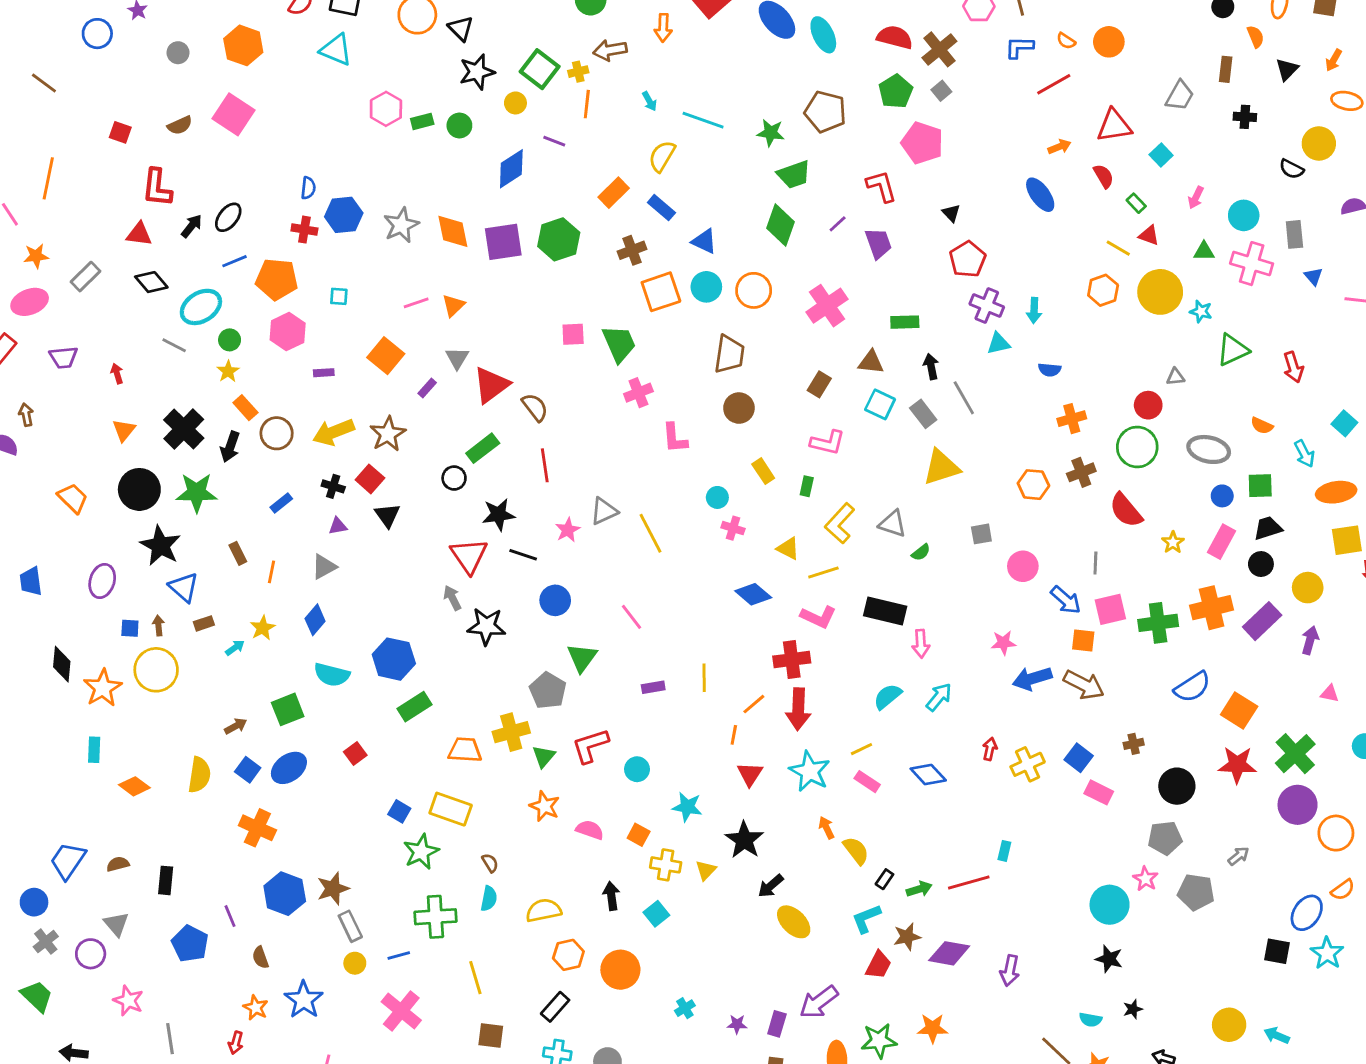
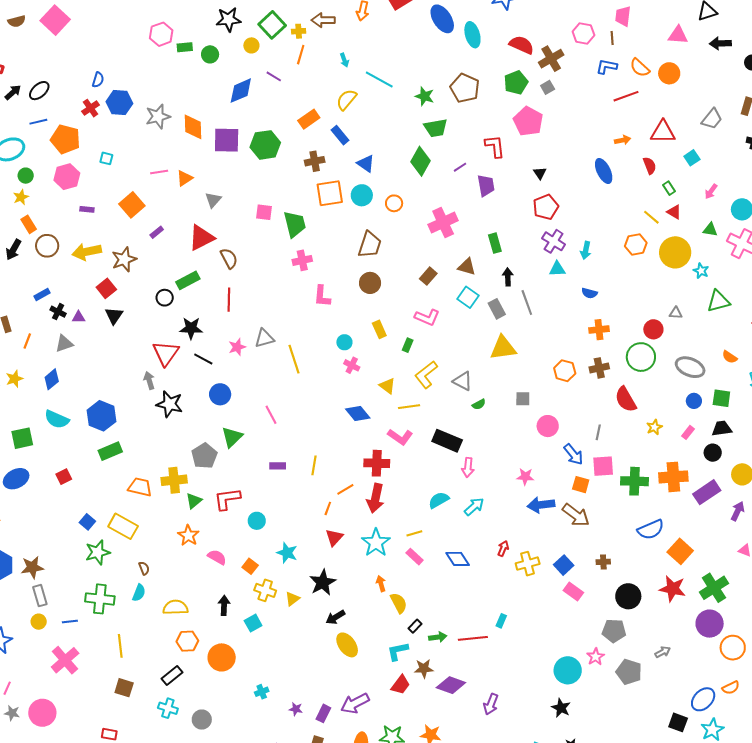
orange semicircle: (1066, 41) -> (640, 68), size x1.5
red cross: (304, 230) -> (90, 108), turned 36
orange circle: (754, 290) -> (394, 203), size x0.7
green rectangle: (905, 322) -> (495, 243), turned 66
gray triangle: (457, 358) -> (213, 200), moved
black cross: (333, 486) -> (58, 312), moved
pink rectangle: (1221, 542) -> (688, 432), size x0.6

